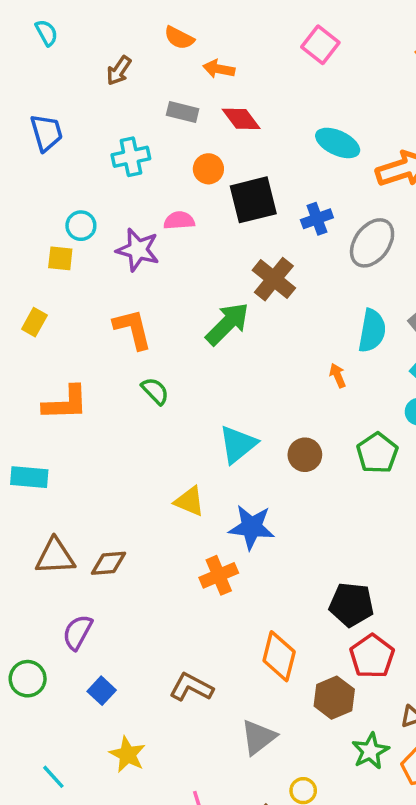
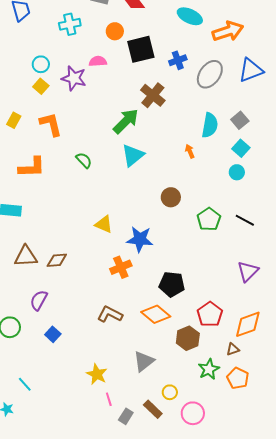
yellow square: (60, 258) -> (41, 86), moved, turned 35
orange L-shape: (133, 329) -> (51, 124), moved
cyan triangle: (238, 444) -> (133, 155), moved
green pentagon: (377, 453) -> (209, 219), moved
black pentagon: (351, 605) -> (172, 284), moved
orange diamond: (279, 656) -> (156, 314), turned -64
brown L-shape: (191, 687) -> (110, 314), moved
yellow star: (127, 754) -> (97, 374), moved

